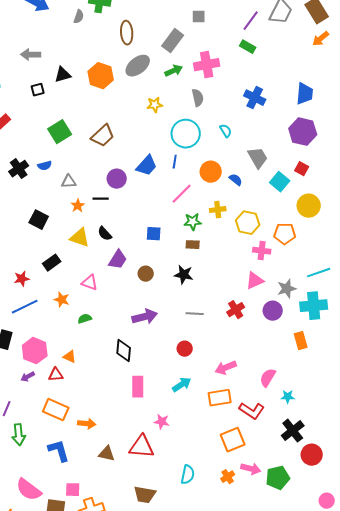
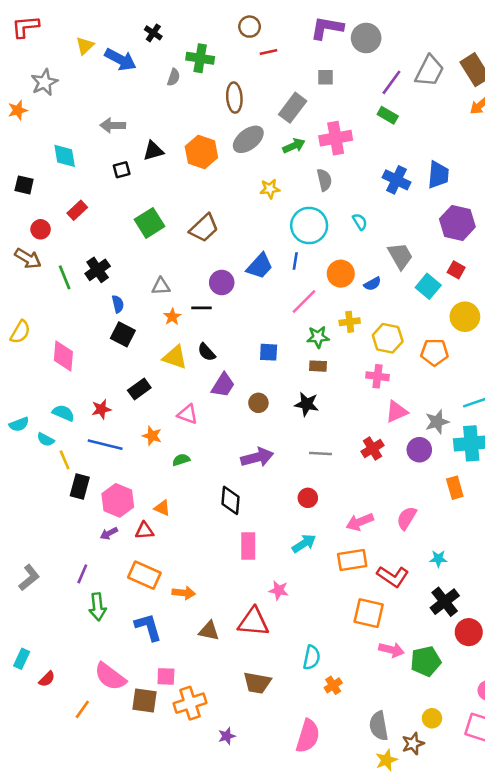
blue trapezoid: (305, 94) -> (438, 175), moved
blue semicircle: (45, 166) -> (118, 304), moved, turned -88
blue semicircle: (236, 180) -> (372, 284), turned 112
pink cross: (262, 251) -> (378, 376), moved
blue line: (25, 307) -> (105, 445), turned 40
pink semicircle: (268, 378) -> (407, 518), moved
orange square: (233, 440) -> (369, 613), turned 35
orange cross: (228, 477) -> (333, 685), moved

